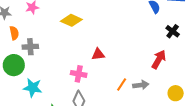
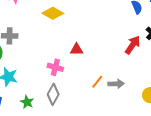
red arrow: (159, 59) -> (133, 45), moved

